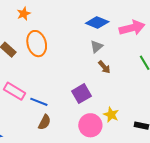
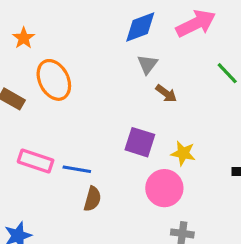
blue diamond: (97, 22) -> (140, 27), turned -30
purple square: (81, 94) -> (140, 142), turned -30
yellow star: (111, 115) -> (183, 153), moved

